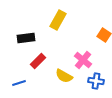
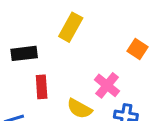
red rectangle: (38, 61) -> (42, 87), turned -49

